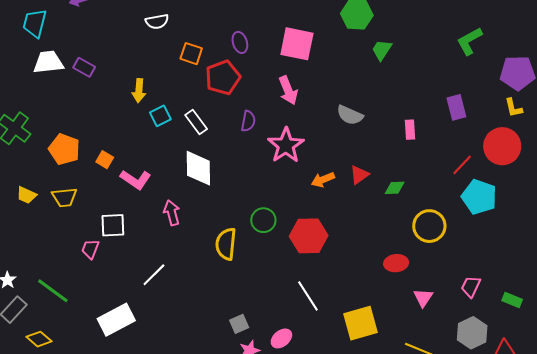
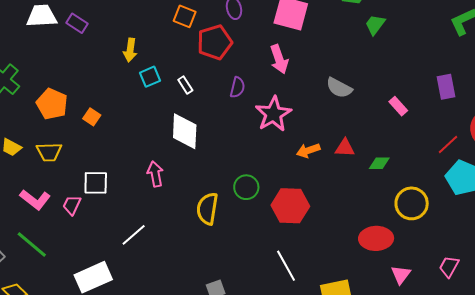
white rectangle: (196, 122) -> (185, 85), size x0.7
pink rectangle: (410, 130) -> (398, 106), turned -42
red triangle: (359, 175) -> (345, 148), turned 35
pink L-shape: (136, 180) -> (35, 200), moved
red ellipse: (396, 263) -> (376, 238), size x1.4

